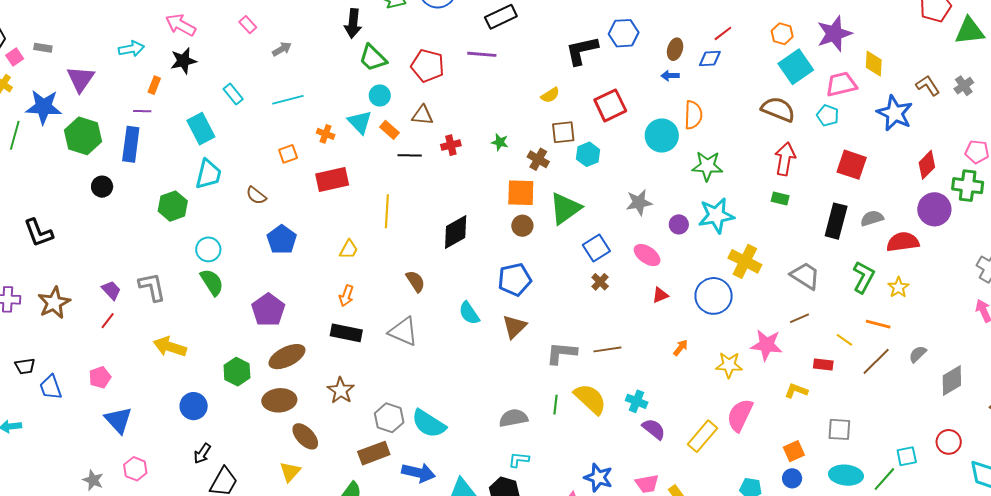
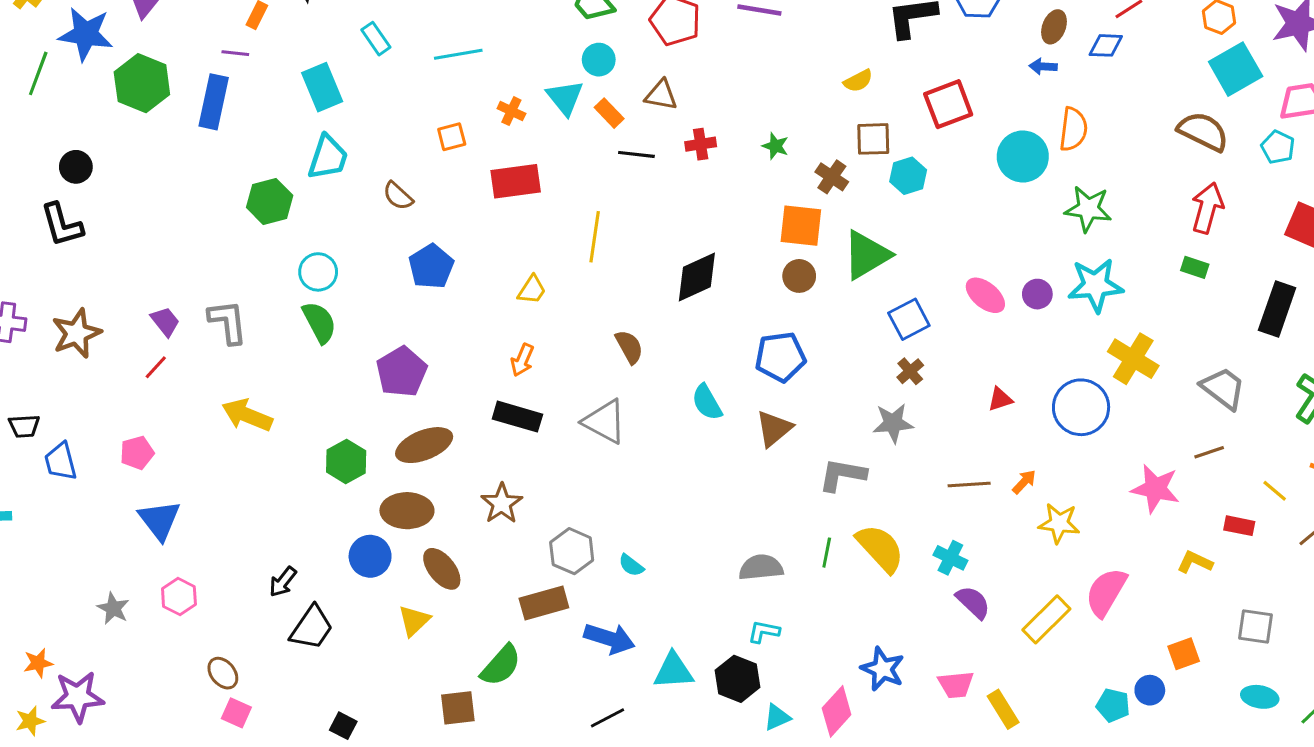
black circle: (102, 187) -> (76, 167), moved
gray star: (639, 202) -> (893, 423), moved
pink ellipse: (647, 255) -> (985, 295), moved
brown line: (607, 349) -> (969, 485), moved
yellow star: (729, 365) -> (1059, 523), moved
blue circle: (194, 406) -> (370, 556), moved
cyan semicircle: (429, 424) -> (631, 565), size x0.5
cyan ellipse: (846, 475) -> (1260, 697), size x0.7
blue circle: (792, 478) -> (1150, 690), moved

